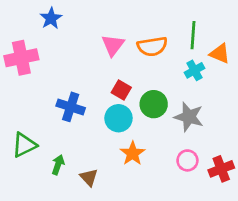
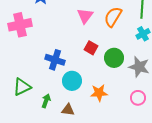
orange semicircle: (152, 46) -> (113, 17), turned 130
cyan circle: (118, 118) -> (72, 81), moved
orange star: (133, 153) -> (99, 93), turned 30
brown triangle: (89, 177) -> (68, 110), turned -40

